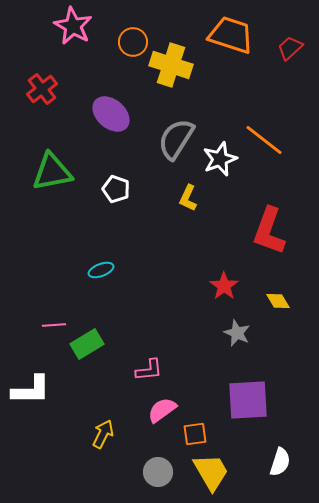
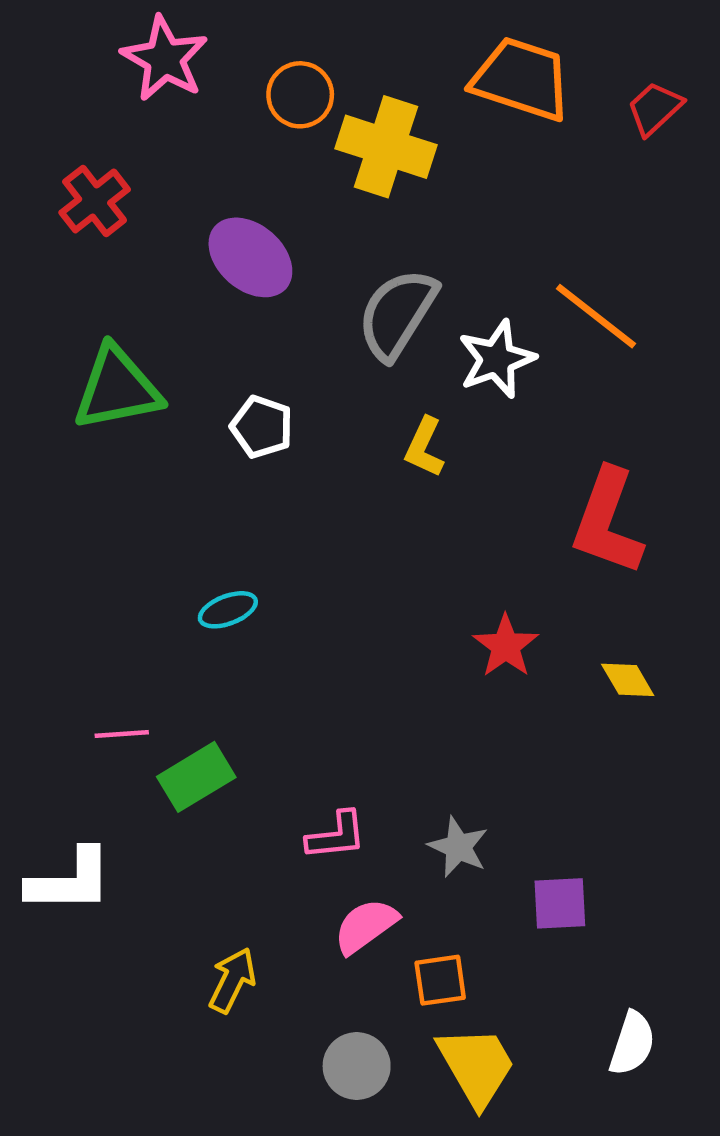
gray star: (237, 333) -> (458, 847), moved
purple square: (248, 400) -> (560, 903), size x0.6

